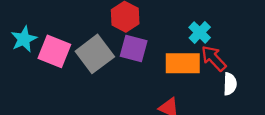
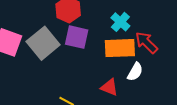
cyan cross: (200, 32) -> (120, 22), moved
white semicircle: (230, 84) -> (135, 72), moved, turned 30

